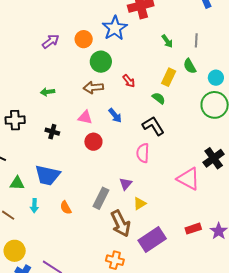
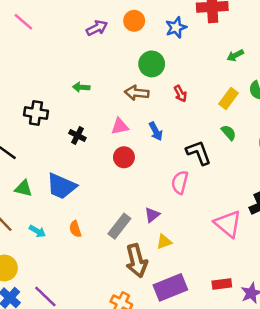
blue star: (115, 28) -> (176, 28), size x0.7
orange circle: (84, 39) -> (134, 21), moved
green arrow: (167, 41) -> (235, 55), turned 88
green semicircle: (159, 98) -> (229, 133), moved
pink triangle: (85, 117) -> (120, 126), turned -35
cyan arrow: (34, 206) -> (37, 231), moved, turned -72

